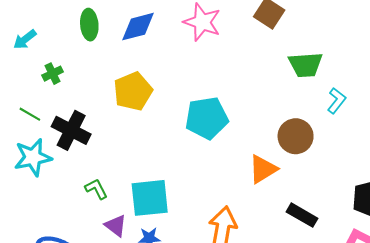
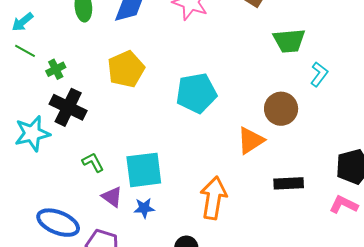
green cross: (52, 74) -> (56, 69), moved
green line: (30, 114) -> (25, 51), moved
black rectangle: (302, 215) -> (289, 183), turned -32

